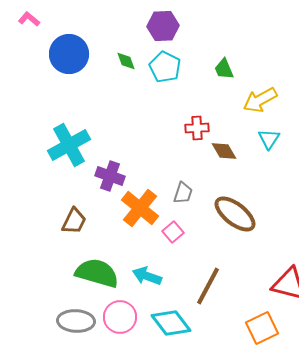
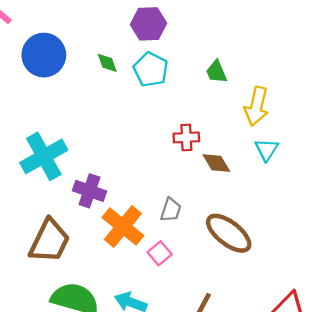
yellow arrow: (260, 100) -> (256, 106), turned -48
brown trapezoid: (74, 221) -> (49, 241), size x1.5

